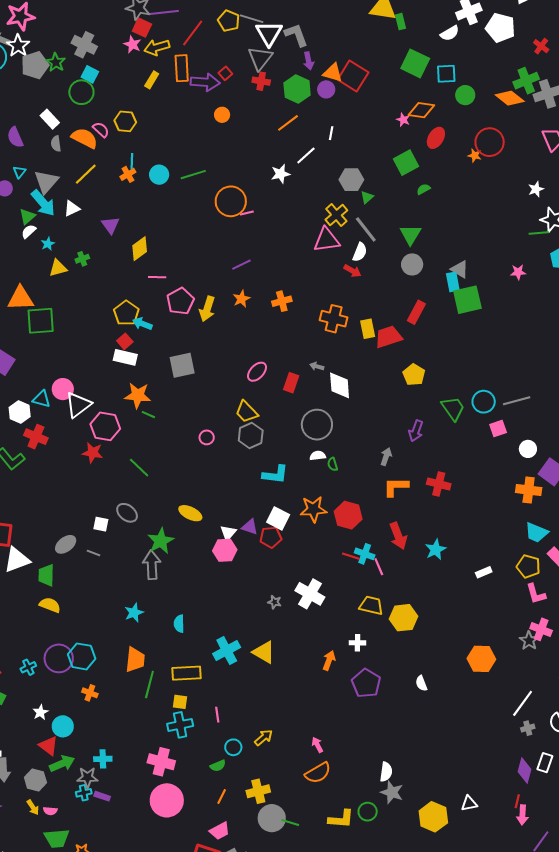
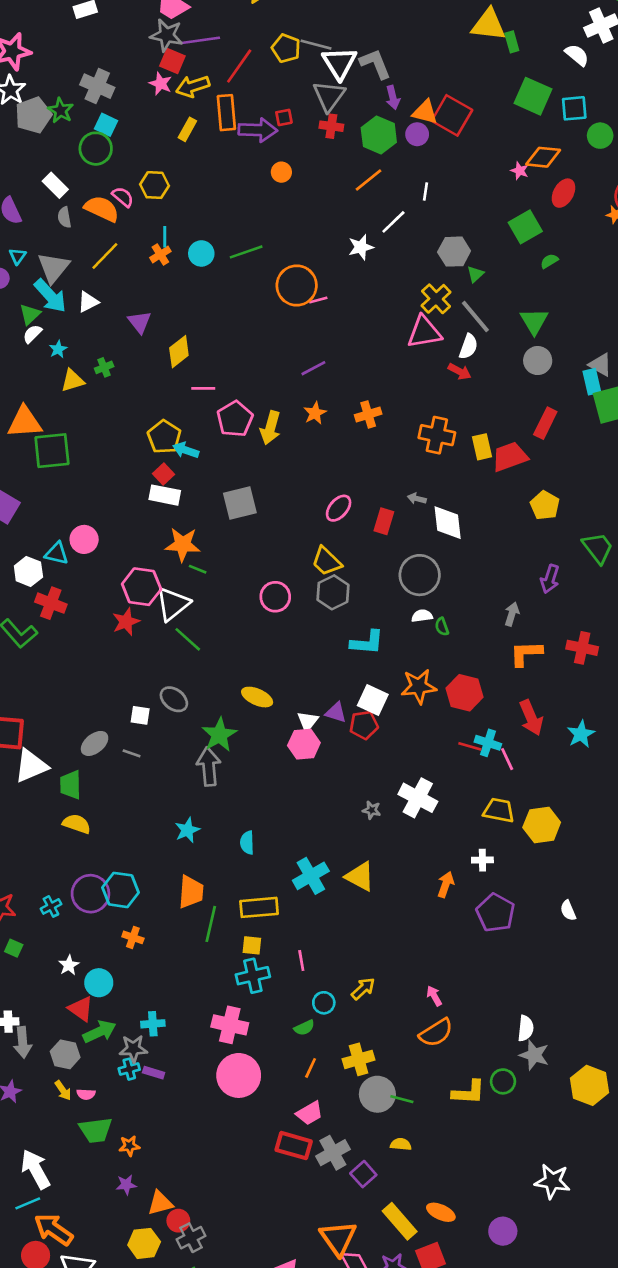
white semicircle: (450, 33) -> (577, 55), turned -108
red square: (225, 73) -> (284, 117), turned 32
white triangle: (78, 405) -> (173, 604), moved
pink circle: (207, 437) -> (275, 597), size x1.5
red star: (93, 453) -> (126, 622), turned -30

